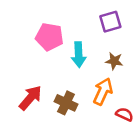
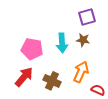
pink pentagon: (49, 37) -> (32, 49), moved
brown star: (114, 61) -> (83, 40), moved

